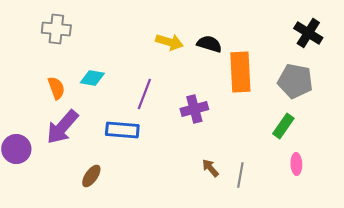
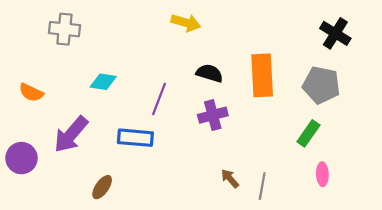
yellow arrow: (169, 42) -> (186, 23), moved
black semicircle: (209, 44) -> (210, 73), moved
orange semicircle: (56, 88) -> (31, 93), moved, turned 135

